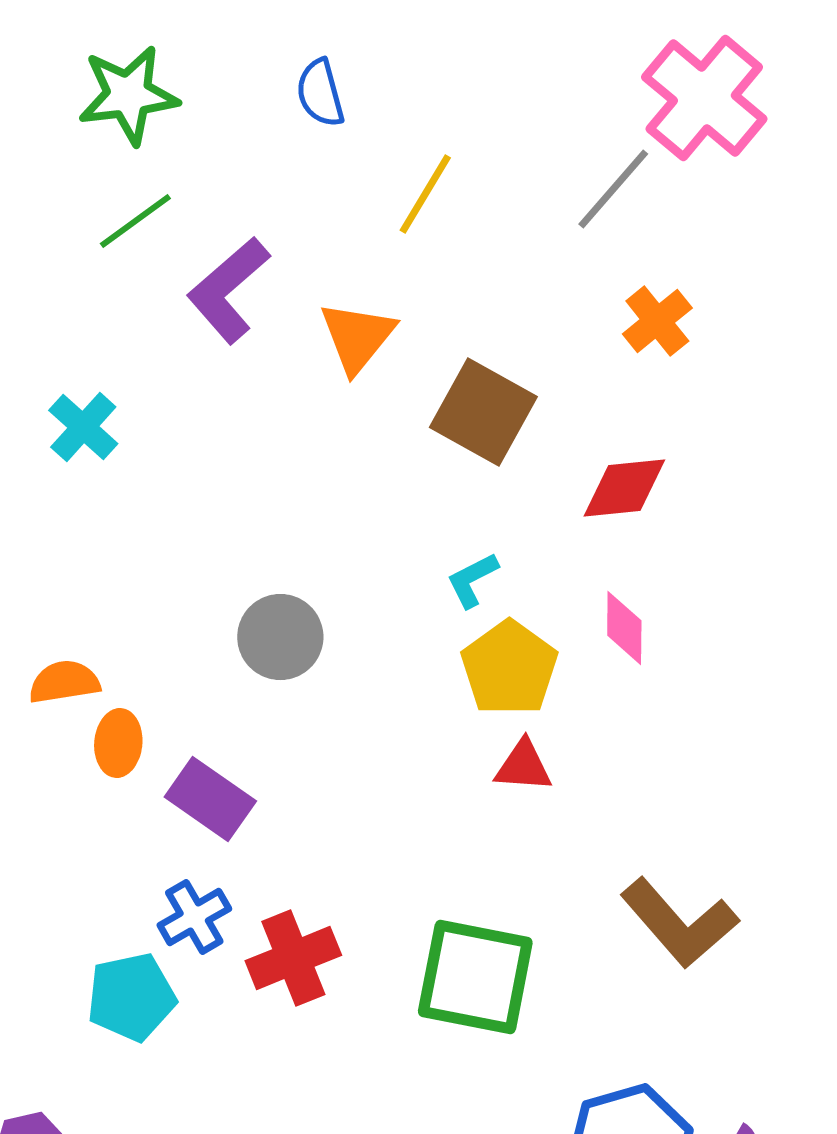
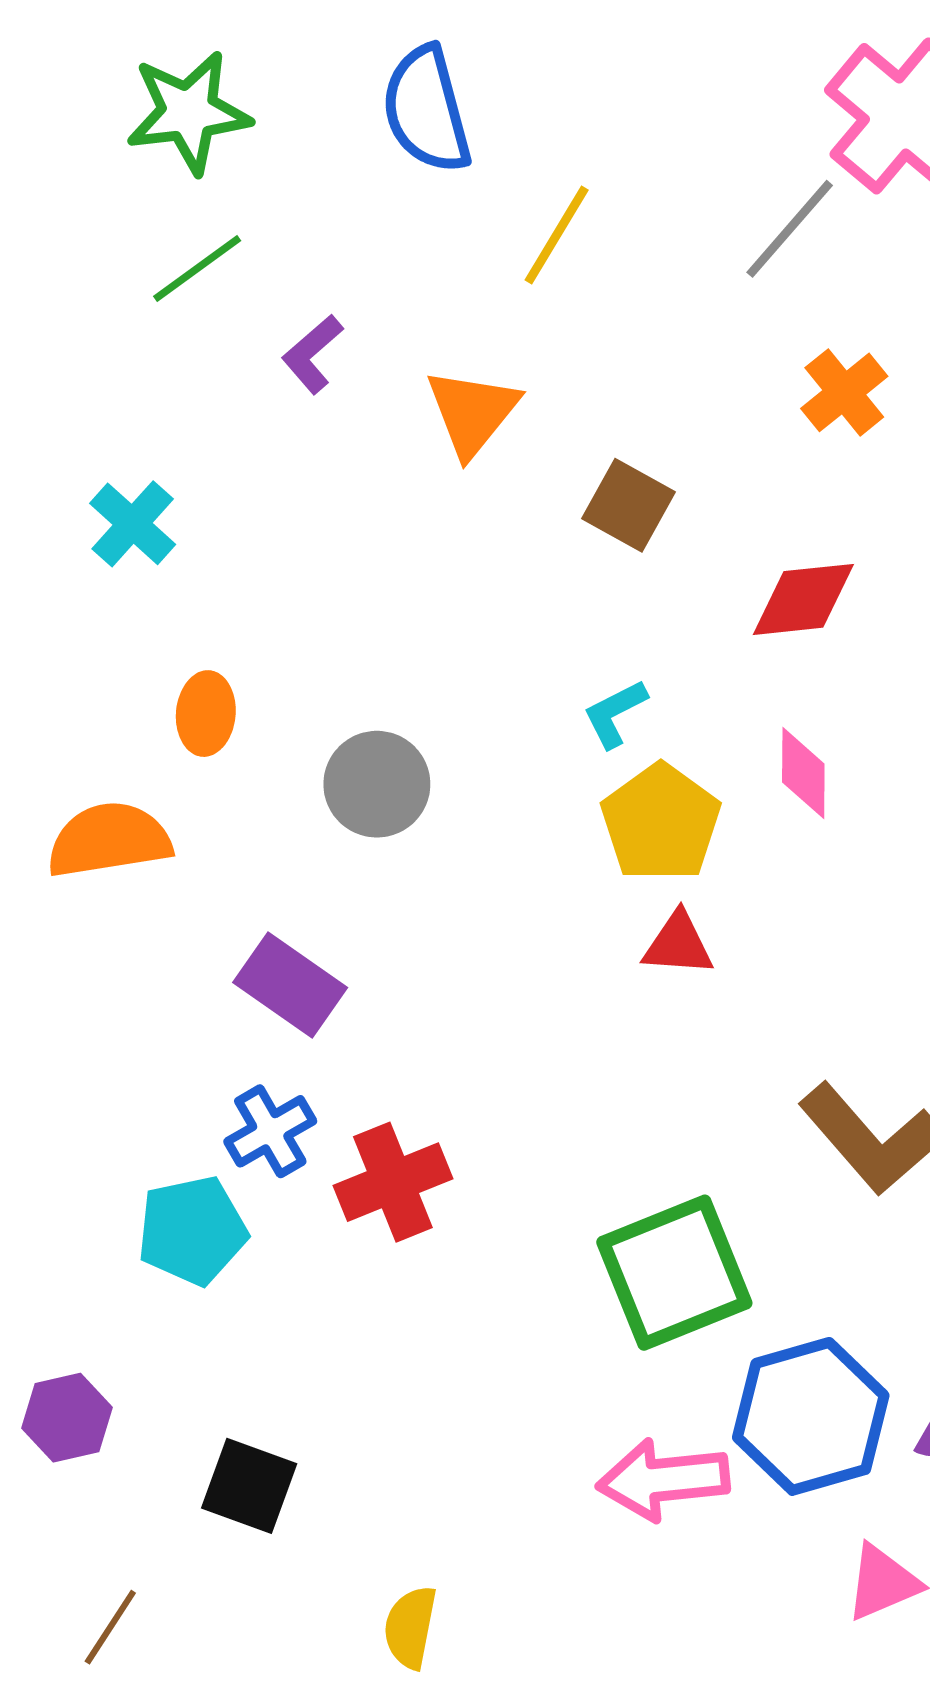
blue semicircle: (320, 93) -> (426, 110), size x1.5
purple L-shape: (228, 290) -> (312, 354), size x0.6
brown square: (483, 412) -> (629, 505), size x0.7
orange semicircle: (64, 682) -> (109, 840), size x1.4
orange ellipse: (118, 743) -> (206, 714), moved
green square: (475, 977) -> (674, 1273), moved, turned -33

